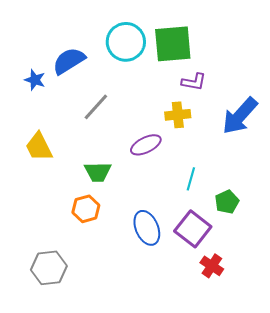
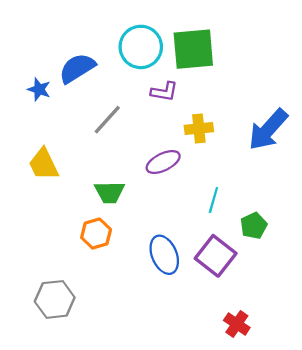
purple L-shape: (194, 82) -> (164, 92), moved
red cross: (212, 266) -> (237, 324), moved

